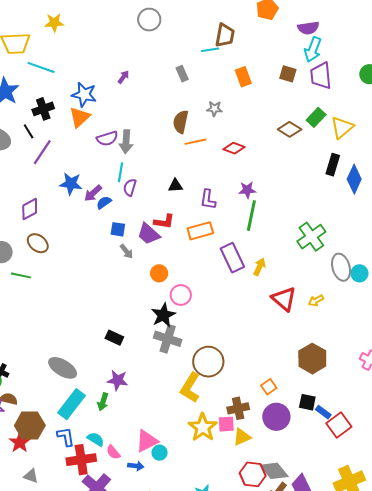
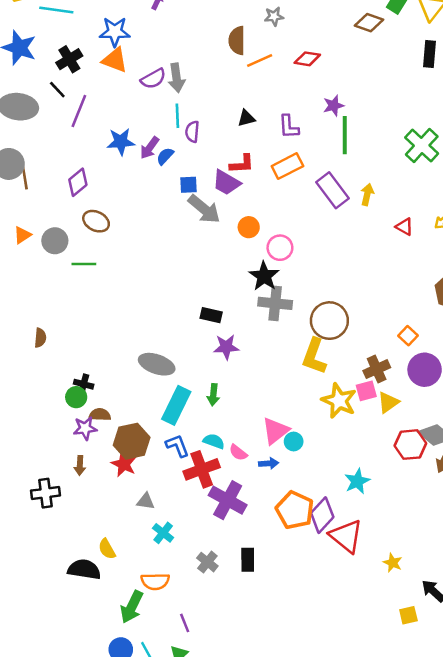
orange triangle: (80, 117) -> (115, 60), turned -45
gray arrow: (126, 251) -> (204, 209), size x1.8
red triangle: (284, 299) -> (404, 227), size x0.6
purple star: (118, 380) -> (226, 347), moved

